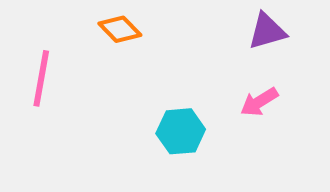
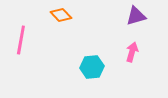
pink arrow: (259, 102) -> (132, 52), turned 138

